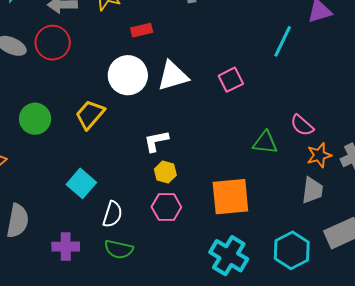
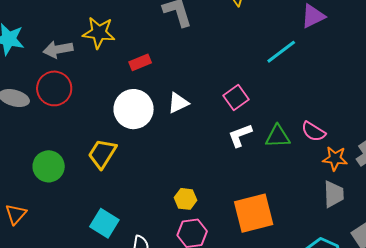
cyan line: (283, 41) -> (281, 52), turned 36
white triangle: (173, 76) -> (178, 103), size x0.7
white L-shape: (156, 141) -> (240, 135), moved
green triangle: (265, 142) -> (278, 136), moved
orange star: (319, 155) -> (335, 158), turned 30

